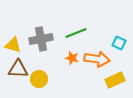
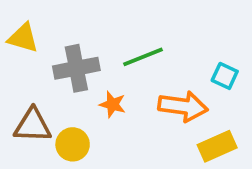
yellow triangle: (13, 45) -> (23, 38), moved
orange star: (72, 58) -> (113, 104), moved

